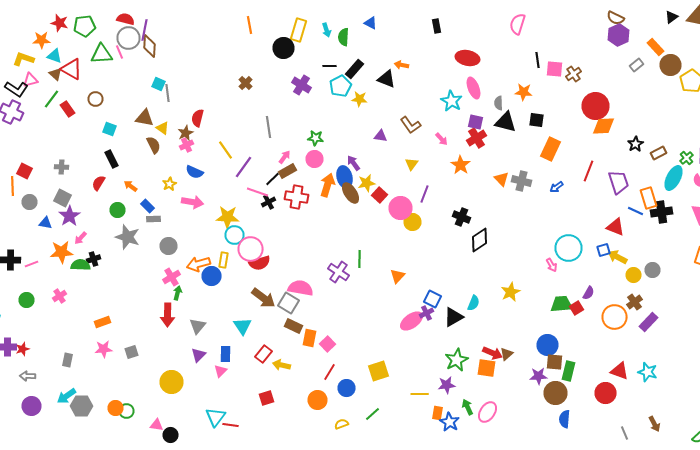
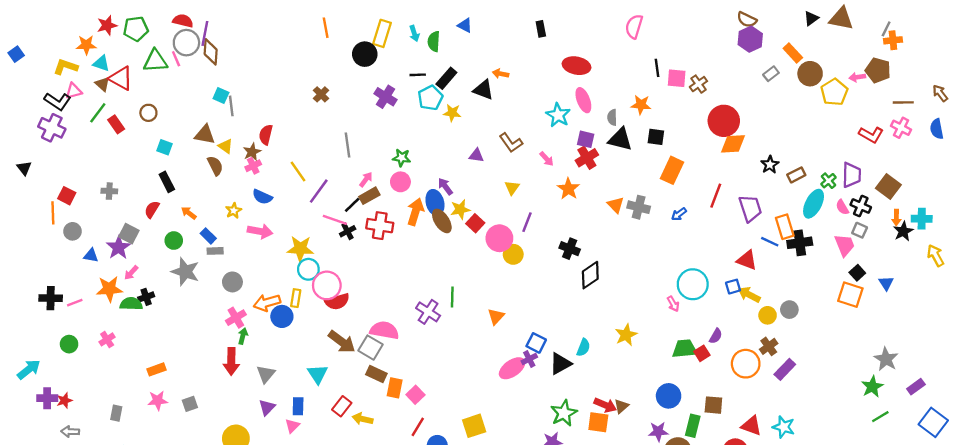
red star: (60, 23) -> (107, 25), turned -30
gray square: (62, 198) -> (129, 234), moved
brown square: (554, 362) -> (713, 405), moved

